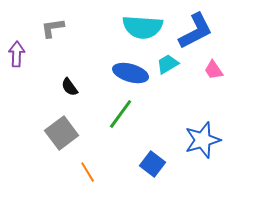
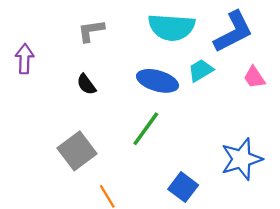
gray L-shape: (53, 28) -> (91, 31), moved
black semicircle: (70, 87) -> (86, 84), moved

